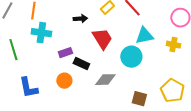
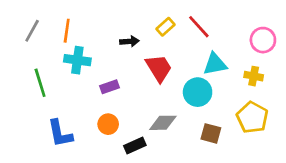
black rectangle: (81, 64) -> (135, 145), moved, turned -49
yellow pentagon: (172, 91) -> (252, 117), moved
brown square: (139, 99) -> (211, 133), moved

